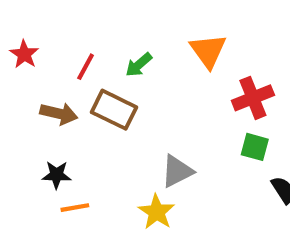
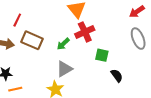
green arrow: (139, 65) -> (63, 44), moved
red cross: (253, 98) -> (85, 32), moved

